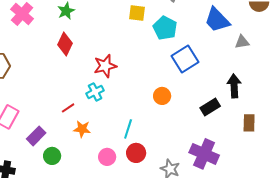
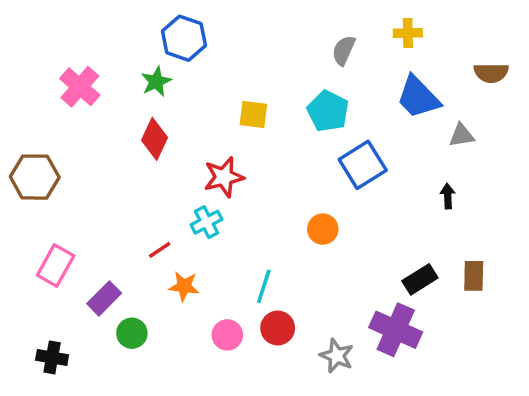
yellow square: (137, 13) -> (253, 115), moved
black arrow: (234, 86) -> (448, 196), moved, size x0.6
black rectangle: (210, 107) -> (420, 279), moved

